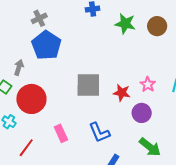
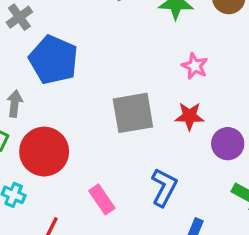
gray cross: (39, 18) -> (19, 17), moved
pink star: (148, 84) -> (195, 66), moved
blue L-shape: (99, 132) -> (164, 187), turned -120

